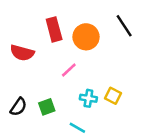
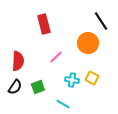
orange circle: (86, 37) -> (88, 43), moved
red semicircle: (22, 53) -> (18, 61), moved, turned -102

